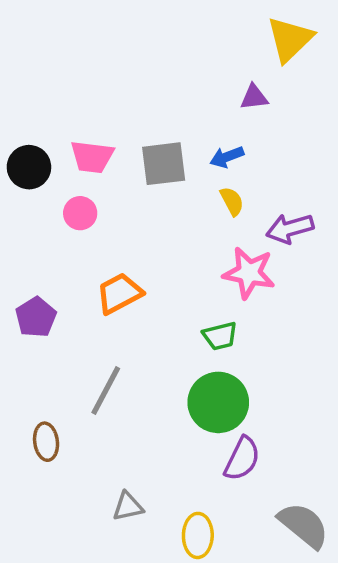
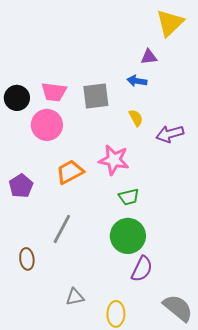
blue arrow: (227, 157) -> (137, 81), moved, turned 30
pink circle: (80, 213) -> (47, 125), size x1.6
pink star: (249, 273) -> (114, 160), moved

